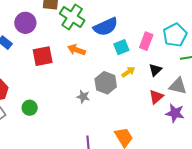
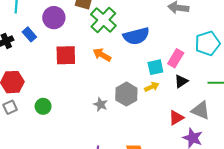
cyan pentagon: (175, 35) -> (207, 43), moved
cyan square: (121, 47) -> (155, 67), moved
black triangle: (155, 70) -> (181, 81), moved

